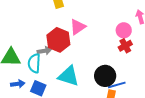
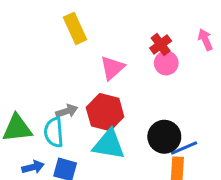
pink circle: (124, 30) -> (166, 63), moved
red hexagon: (58, 40) -> (105, 112), moved
red cross: (125, 46) -> (161, 44), moved

